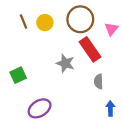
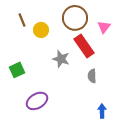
yellow circle: (45, 23) -> (41, 30), moved
blue arrow: (110, 108) -> (102, 111), moved

